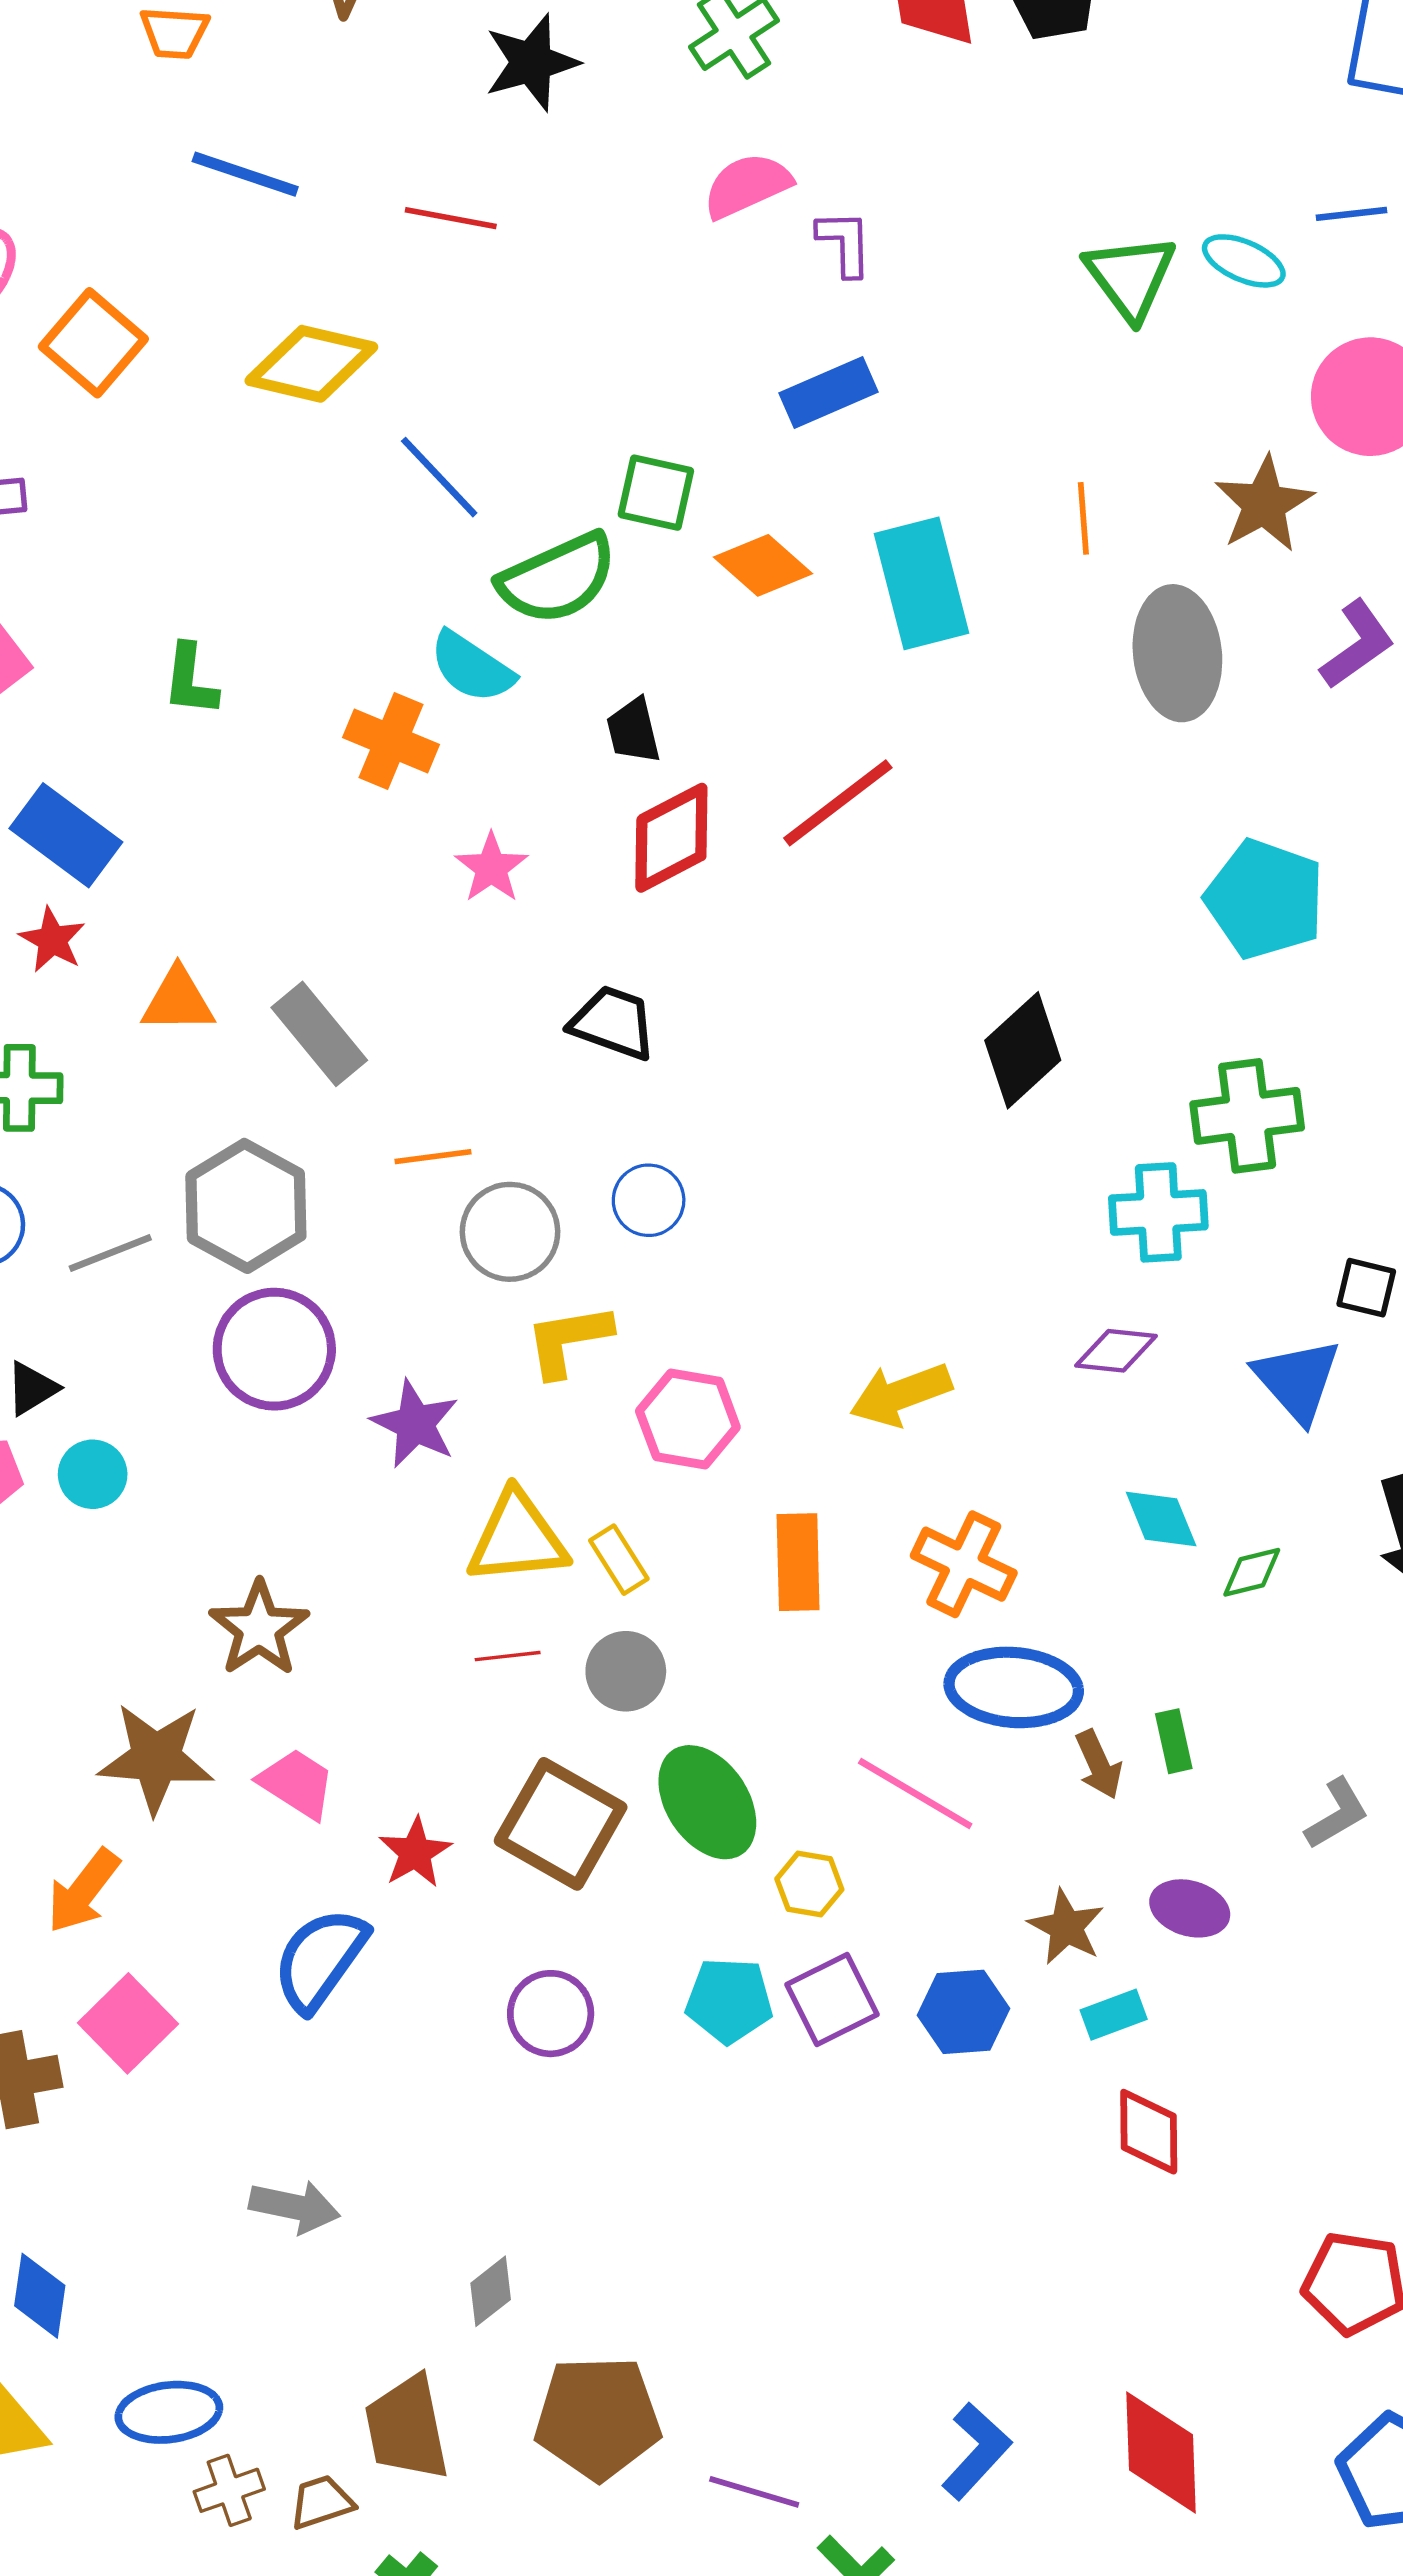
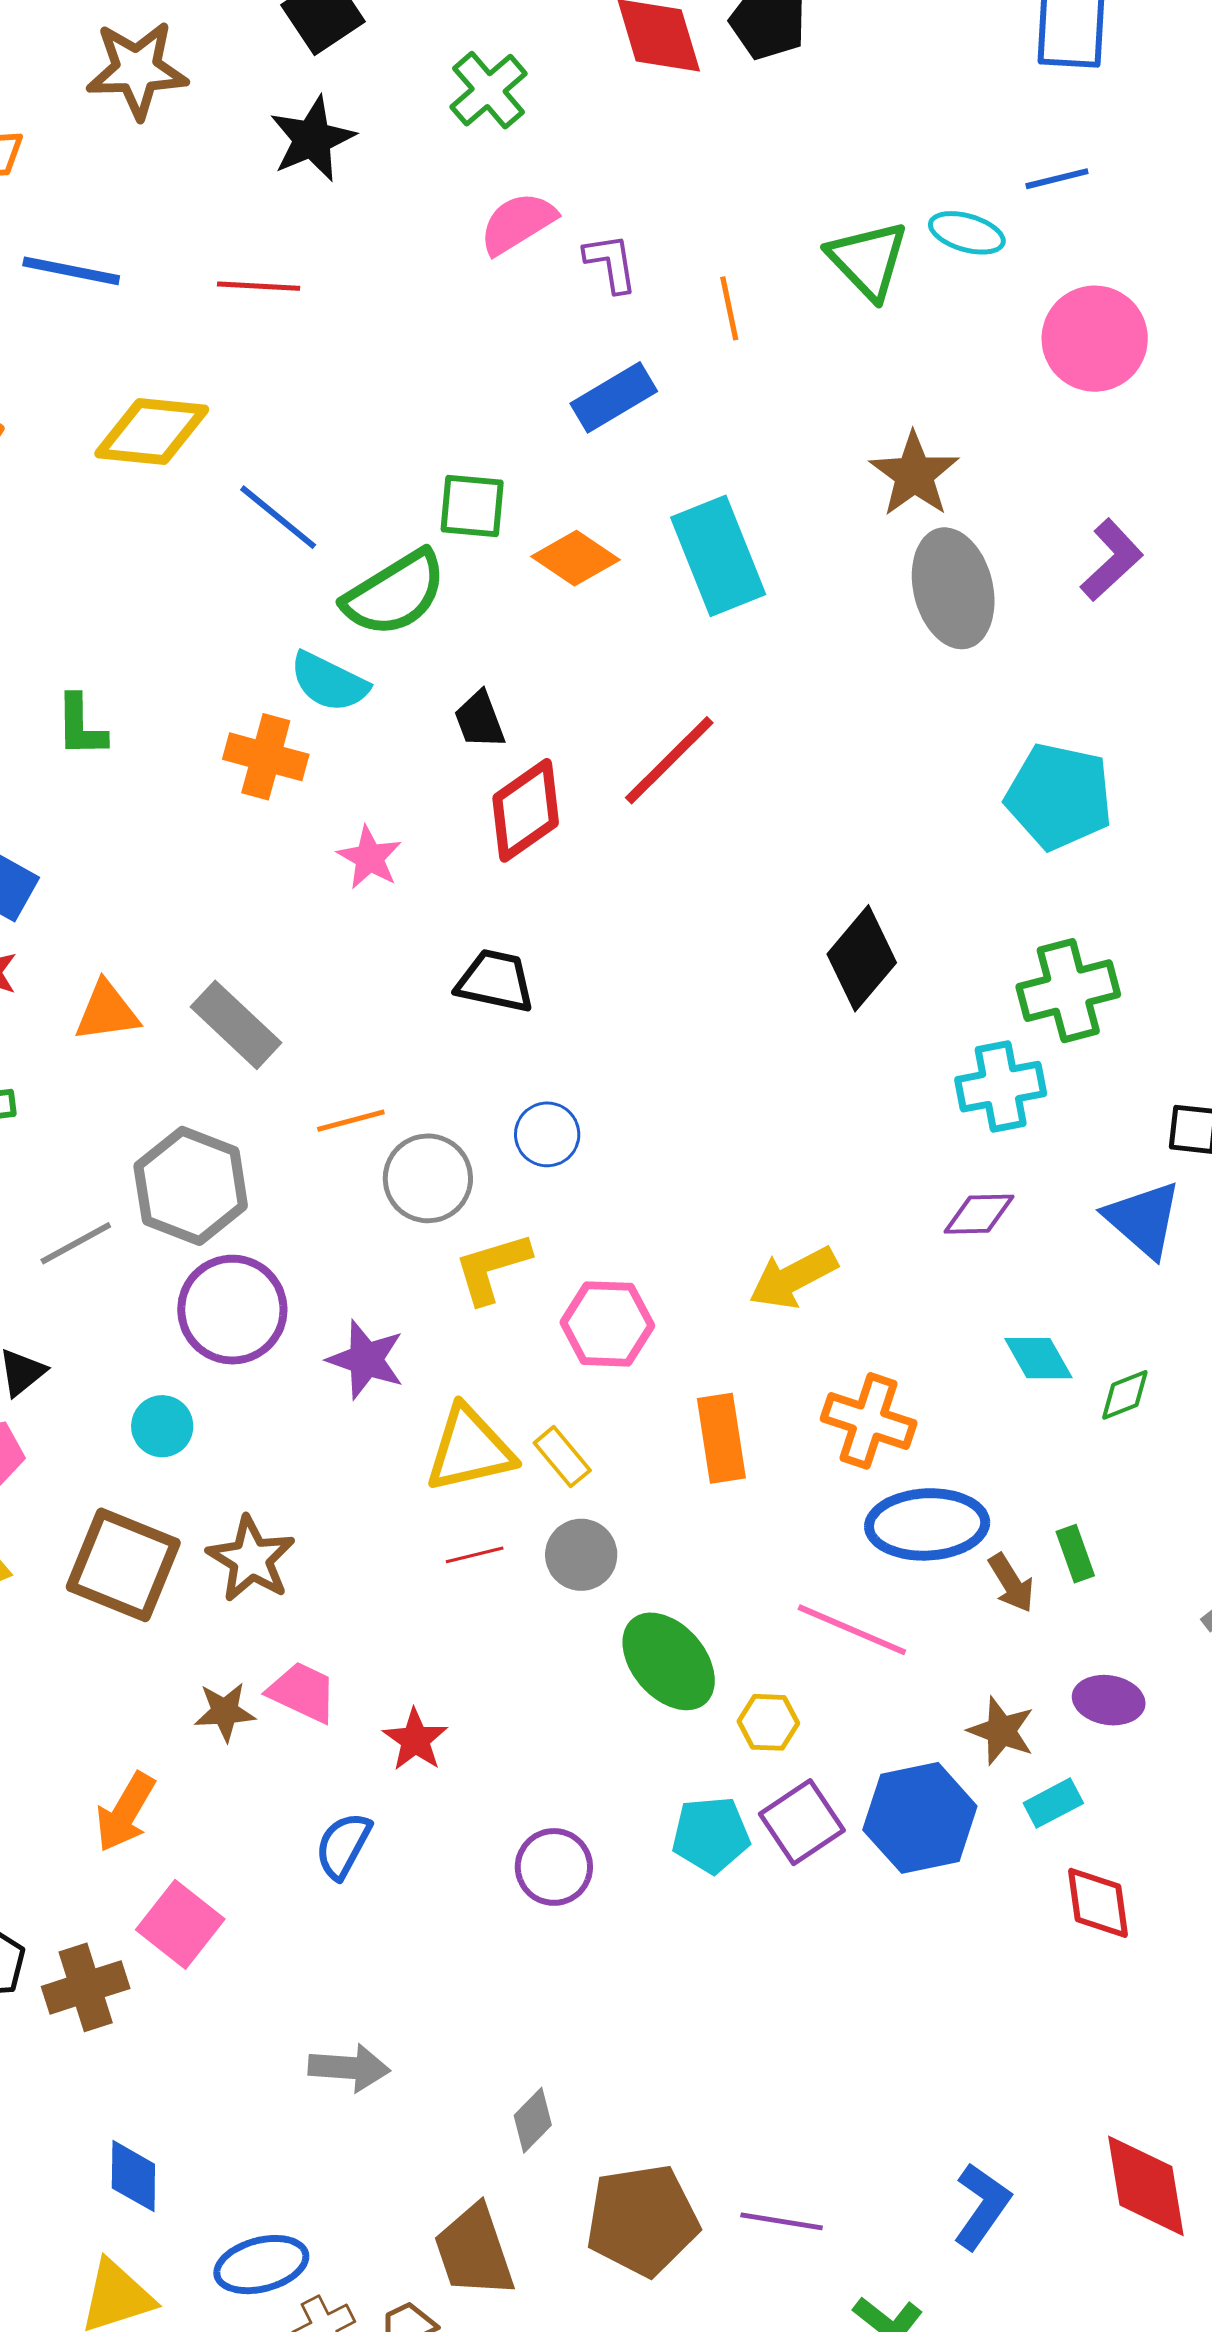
brown star: (1264, 504) -> (914, 474), moved
orange line: (1083, 518) -> (729, 308), moved
cyan circle: (93, 1474) -> (162, 1426), moved
brown star: (156, 1758) -> (225, 1712), moved, size x0.6
brown square: (561, 1824) -> (123, 1565), moved
blue semicircle: (320, 1959) -> (343, 1846), size x0.7
blue hexagon: (963, 2012) -> (920, 1818), size x1.4
purple line: (754, 2492) -> (782, 2221), moved

